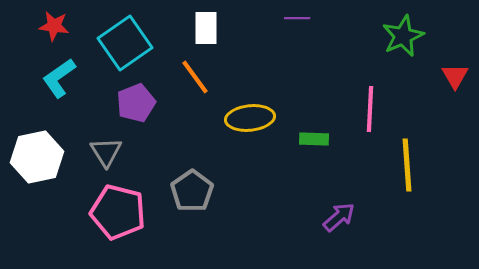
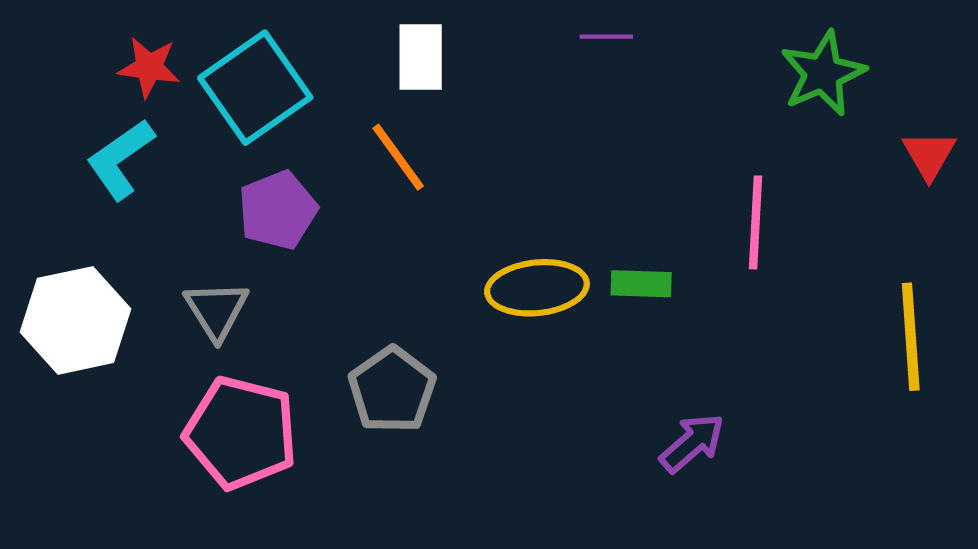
red star: (54, 26) -> (149, 67), moved
yellow ellipse: (250, 118) -> (537, 288), moved
yellow line: (407, 165) -> (911, 337), moved

